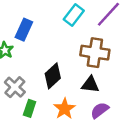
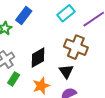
black triangle: (90, 84) -> (66, 71), turned 35

